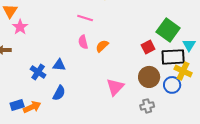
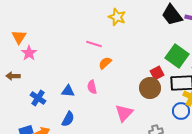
pink semicircle: (83, 42) -> (92, 87), moved
orange semicircle: (102, 46) -> (105, 63), moved
blue cross: (38, 72) -> (38, 98), moved
brown circle: (149, 77) -> (150, 88), moved

